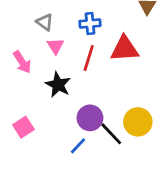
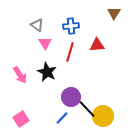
red triangle: (125, 49) -> (97, 45), size x0.7
pink arrow: (22, 62) -> (20, 75), moved
yellow circle: (138, 122) -> (103, 116), moved
pink square: (23, 127) -> (21, 119), moved

